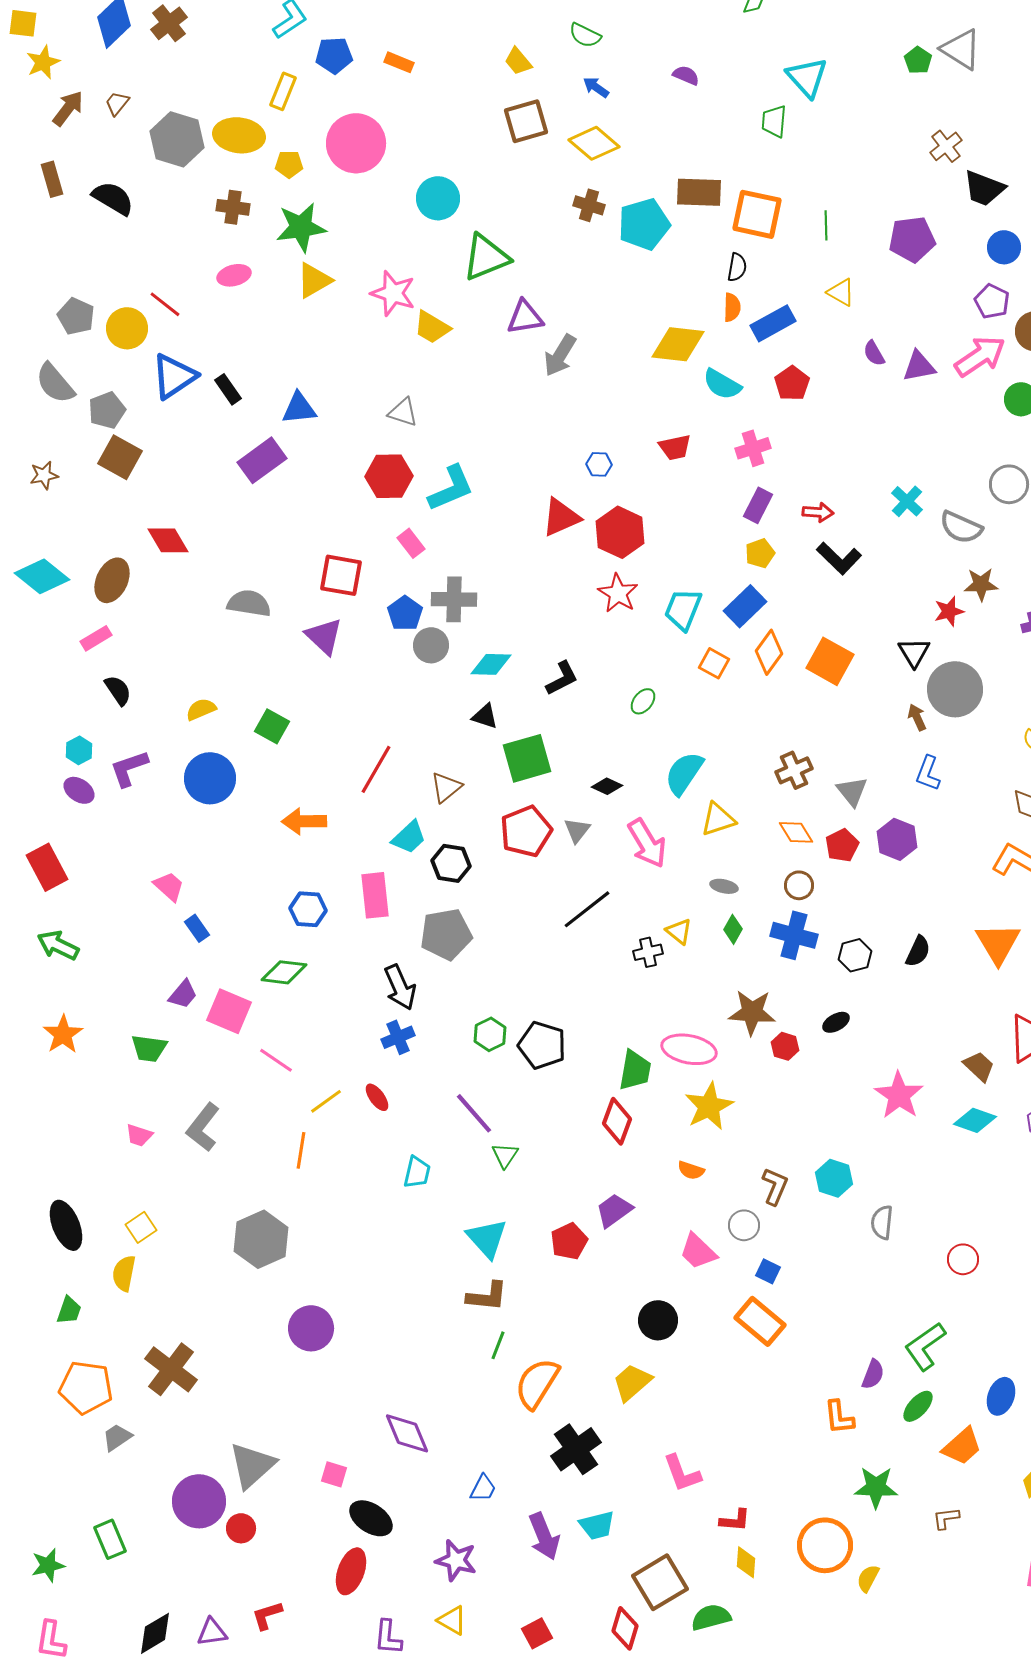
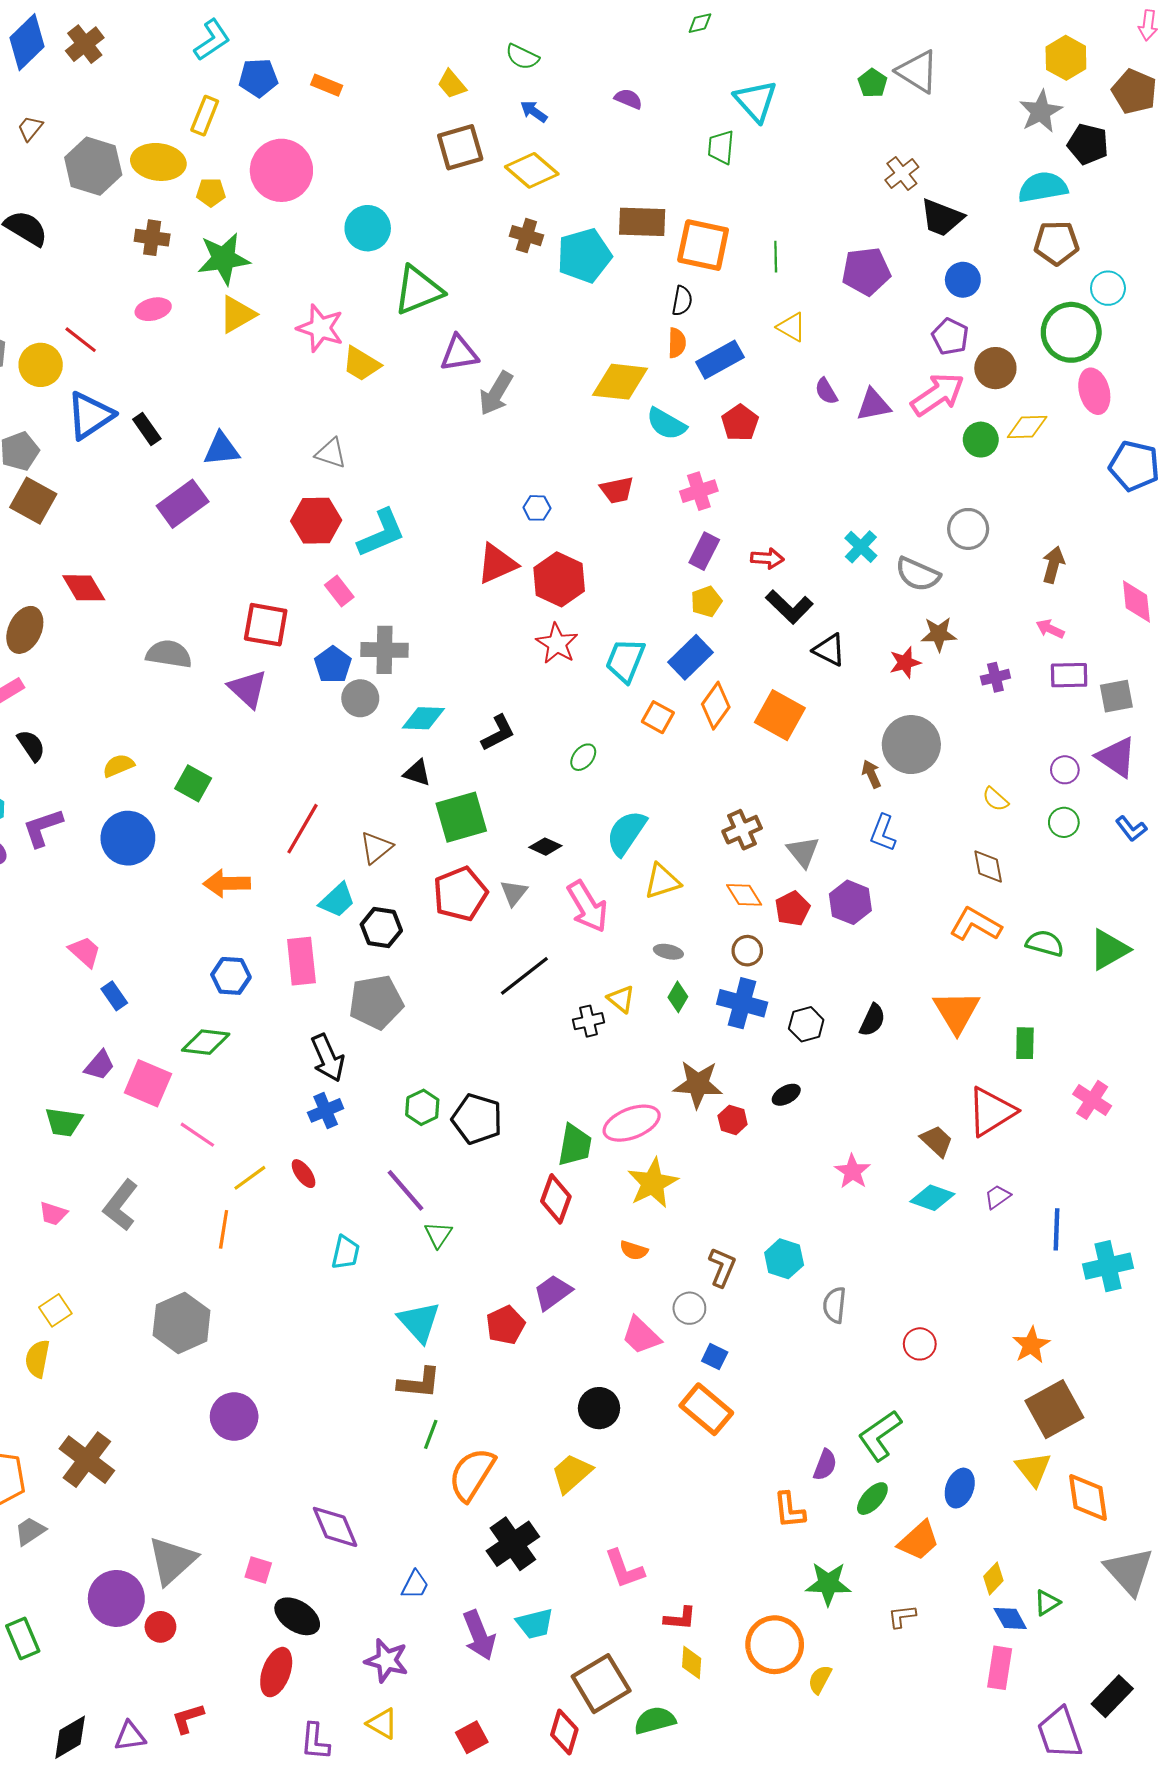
black triangle: (914, 652) -> (829, 650), moved, turned -32
pink ellipse: (689, 1049) -> (632, 1123), turned -32
pink star: (899, 1095) -> (852, 1171), size x0.7

